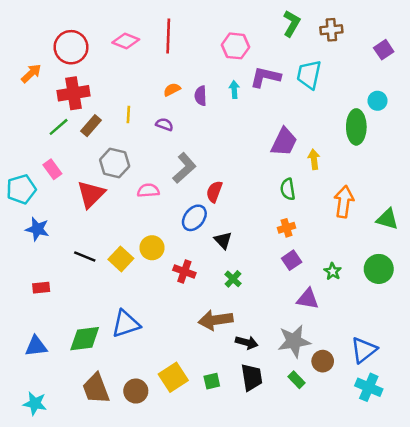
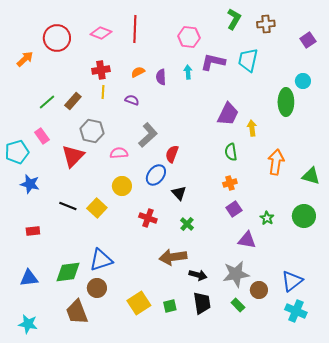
red cross: (74, 93) -> (101, 70), moved, size x0.7
yellow circle: (152, 248) -> (122, 186), moved
brown circle: (136, 391) -> (97, 288), moved

